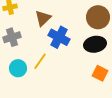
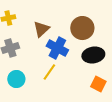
brown circle: (98, 17) -> (82, 28), moved
yellow line: (40, 61) -> (49, 72), moved

